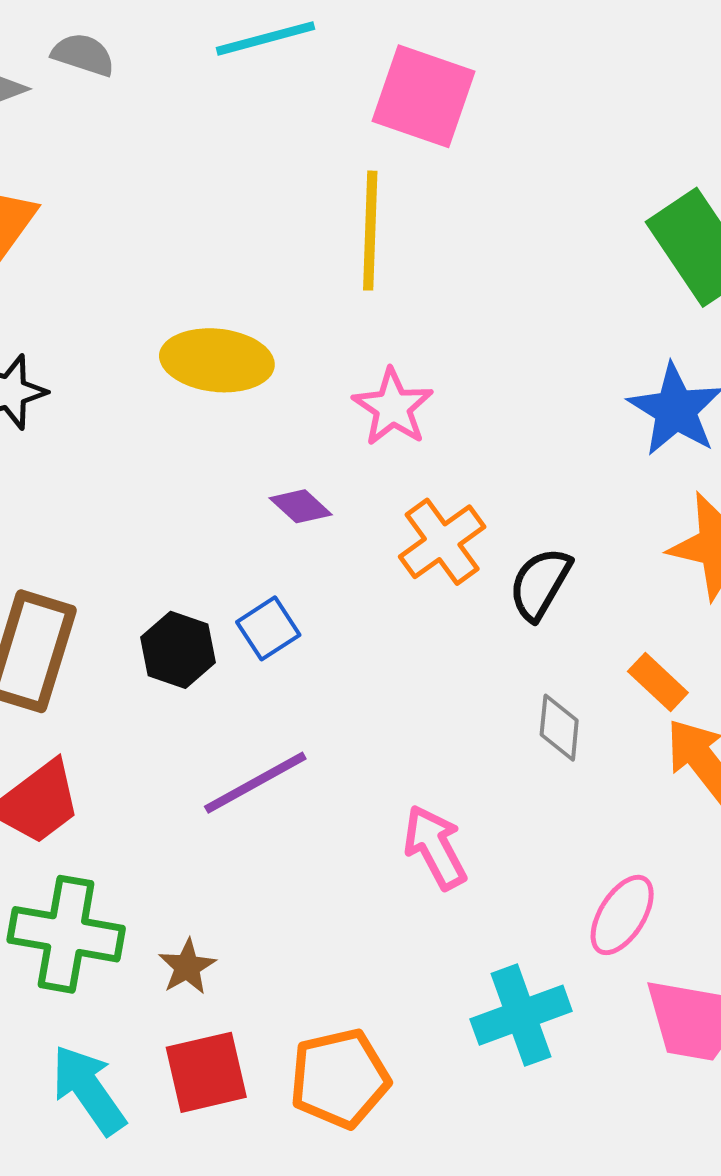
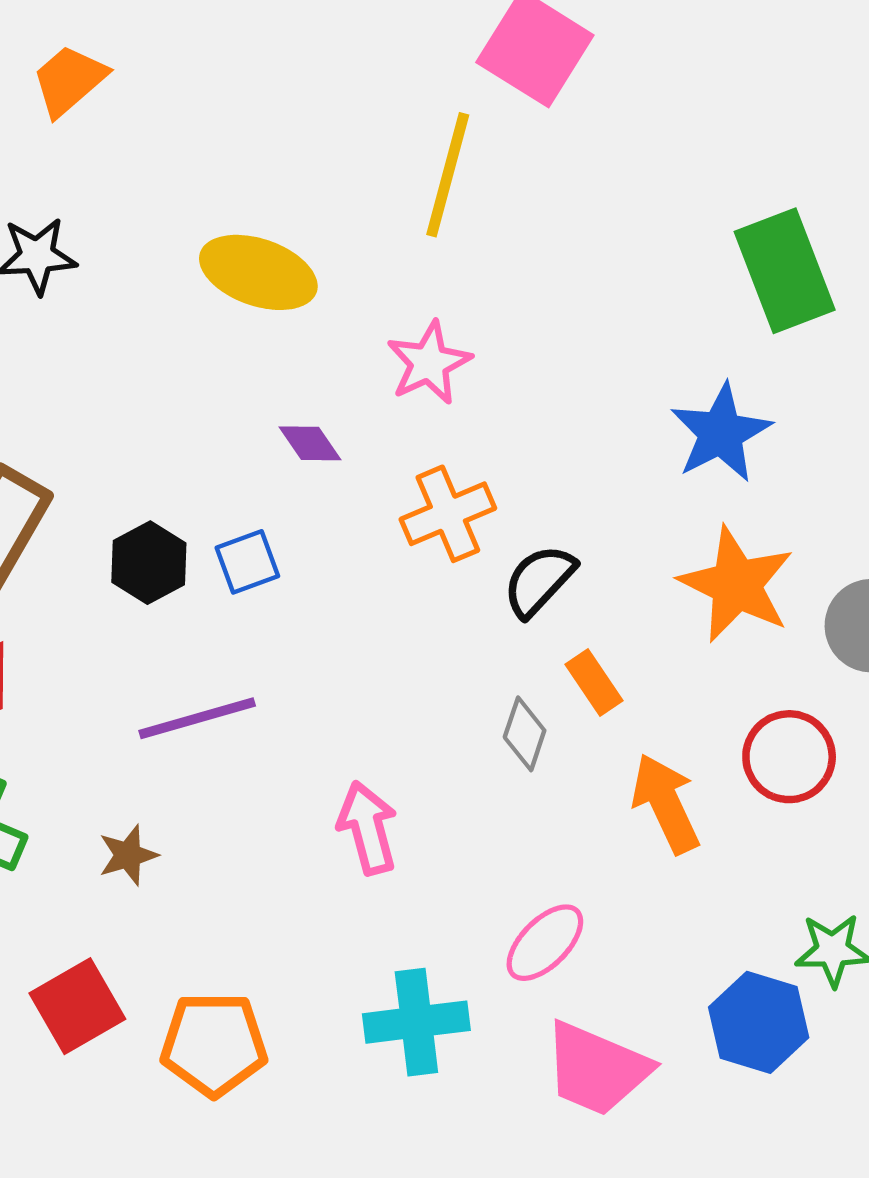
orange rectangle: (658, 682) -> (594, 682), moved
brown star: (187, 967) -> (128, 855), moved
red square: (206, 1072) -> (77, 1006), turned -30

